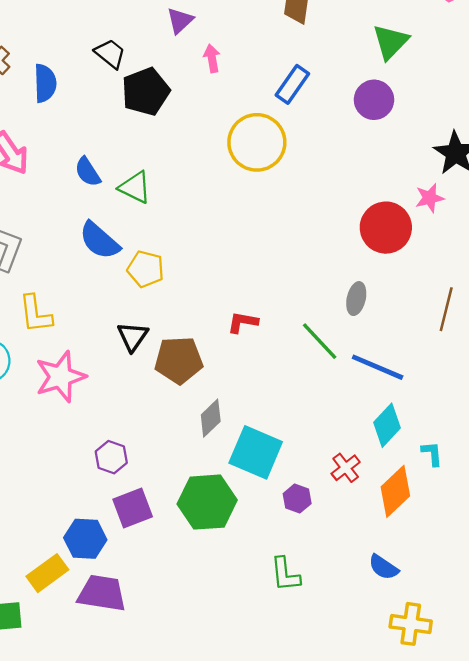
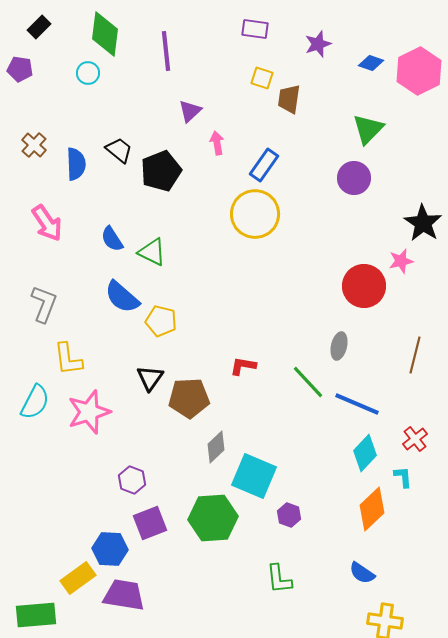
black trapezoid: (110, 54) -> (119, 150), moved
blue rectangle: (292, 84) -> (264, 165), moved
red cross: (346, 468) -> (415, 439), moved

